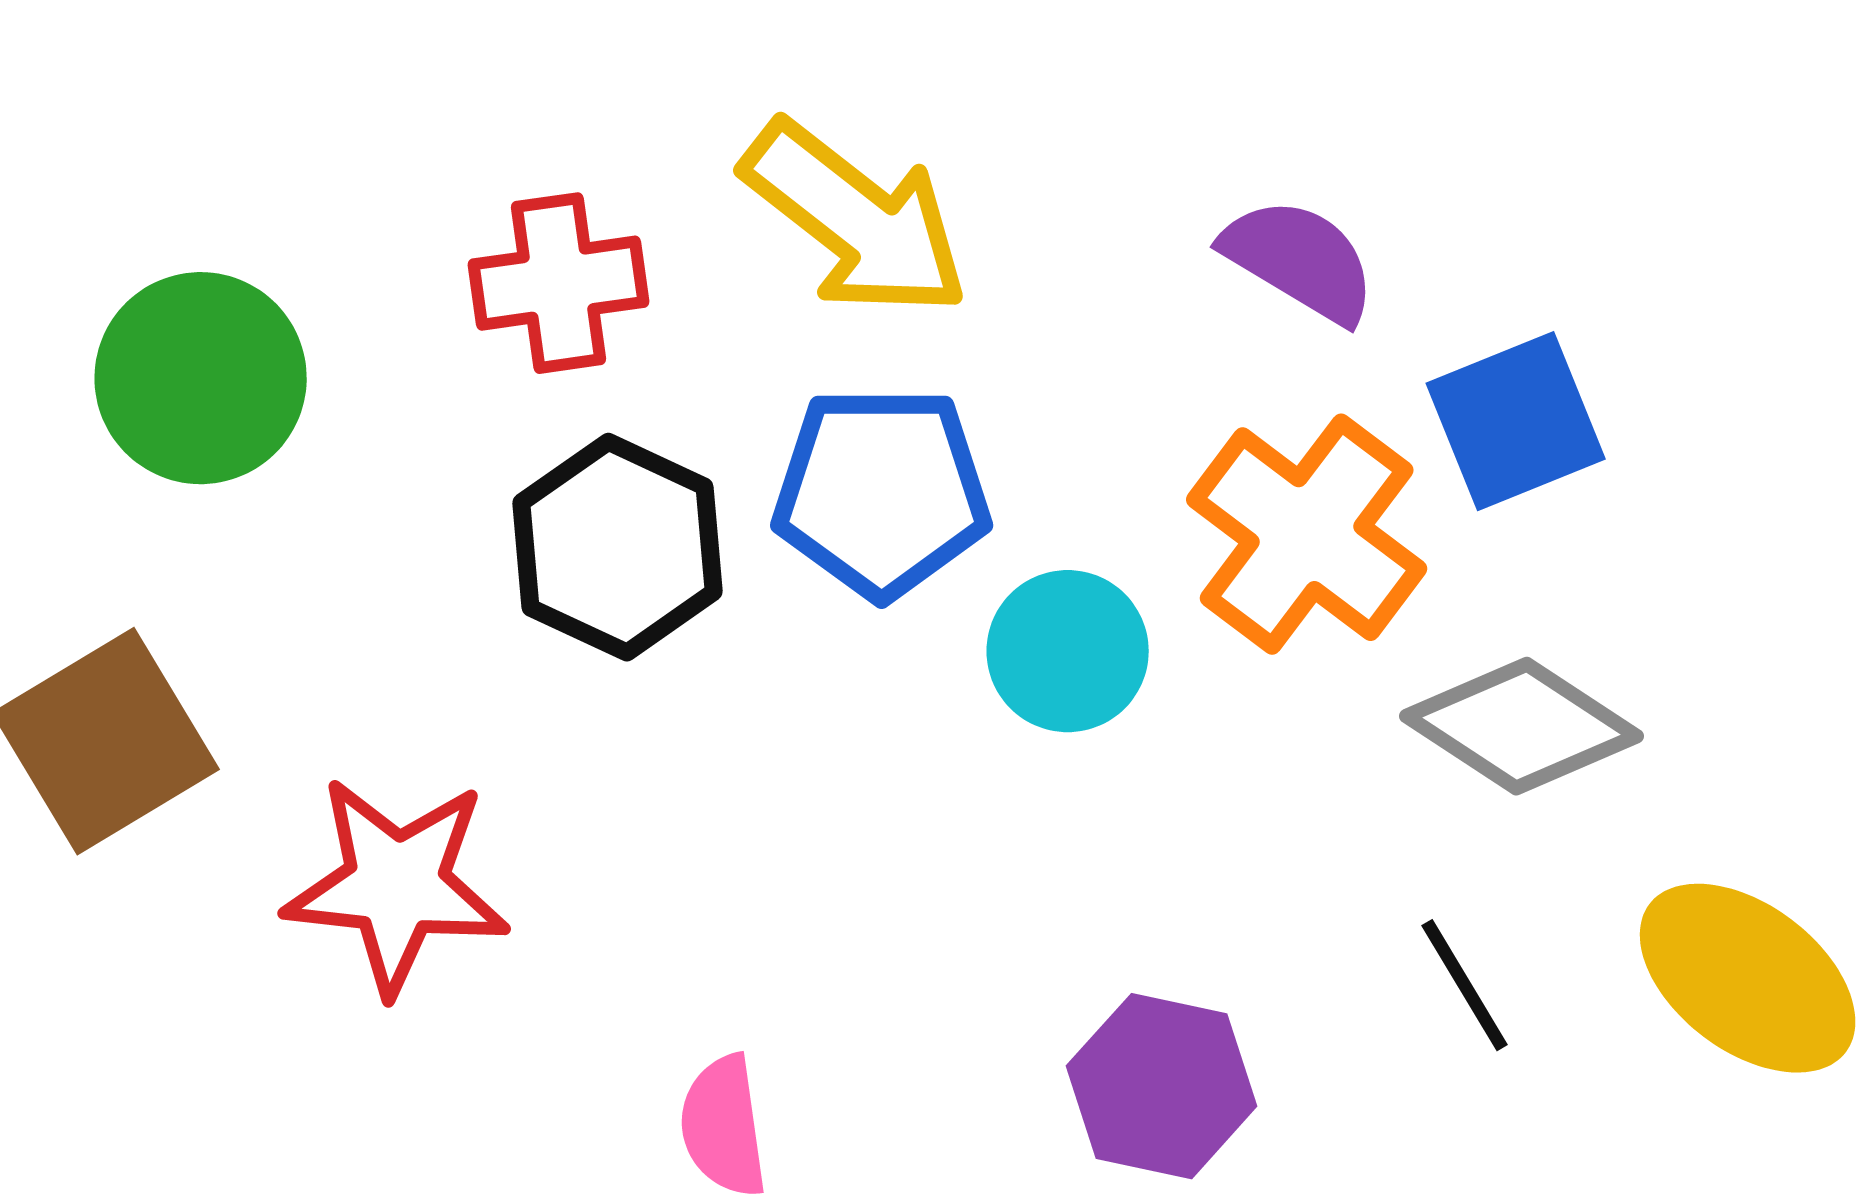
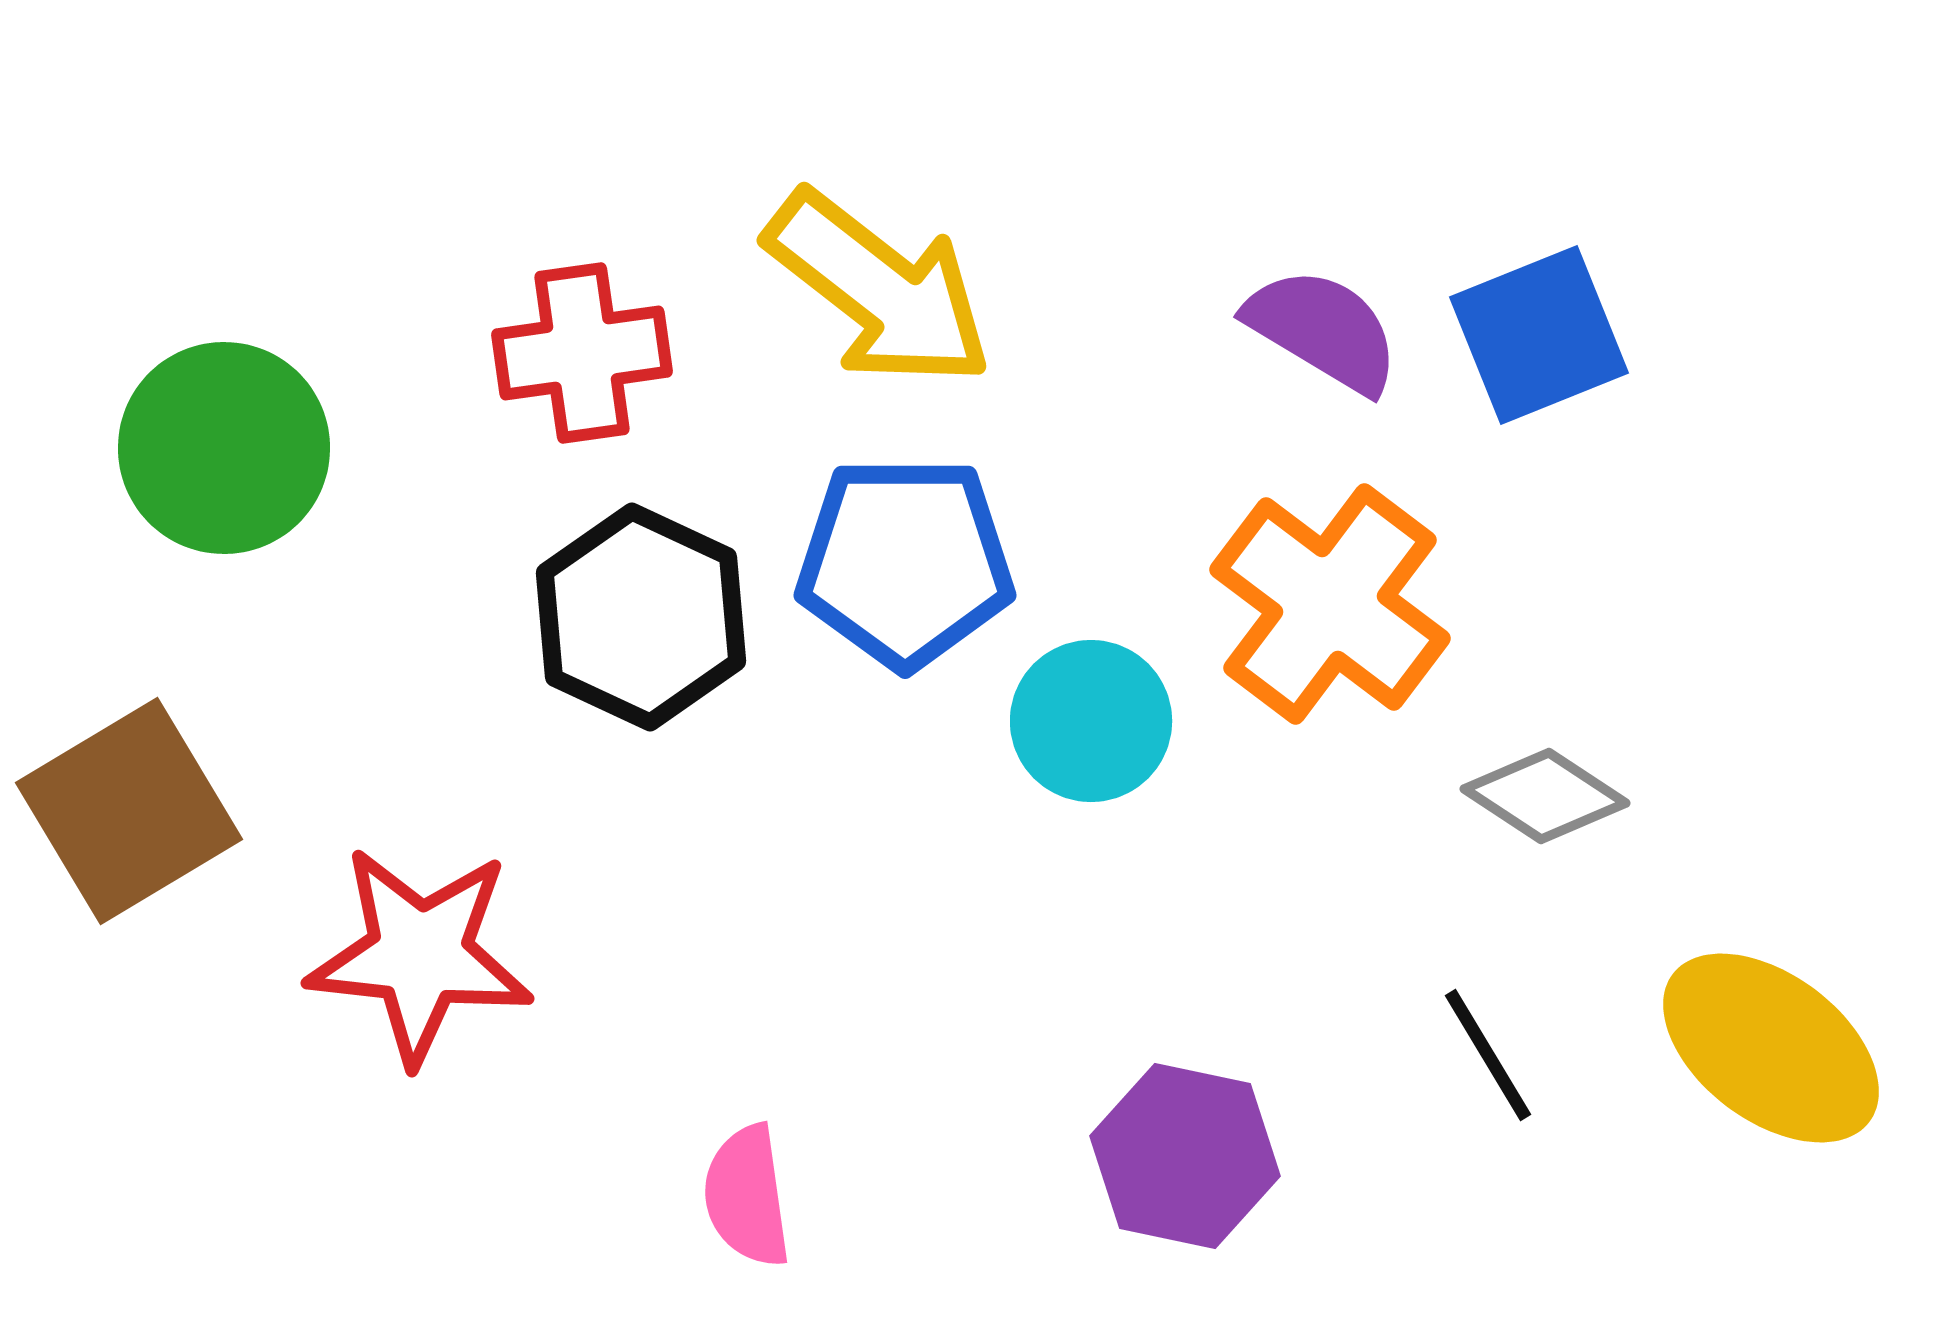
blue square: (1516, 421) -> (1539, 335), moved
gray diamond: (1522, 726) -> (1545, 796), size x0.7

